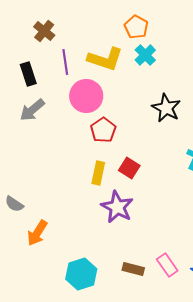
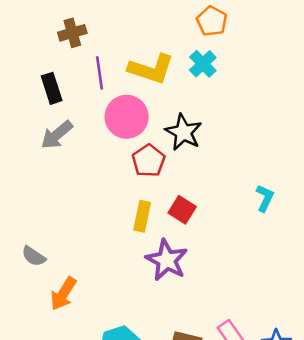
orange pentagon: (136, 27) -> (212, 21), moved
brown cross: (44, 31) -> (72, 33), turned 35
black star: (166, 108) -> (183, 132), moved

